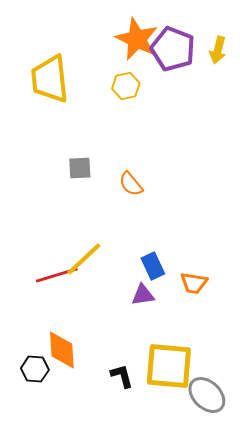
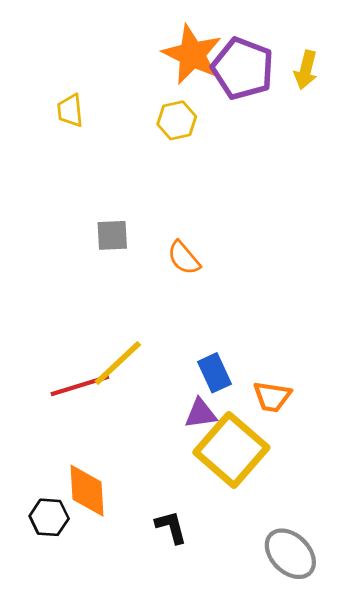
yellow trapezoid: (50, 79) -> (70, 111), size x0.5
yellow square: (169, 366) -> (231, 450), moved, turned 36

